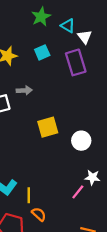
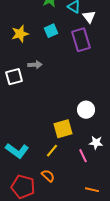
yellow square: (48, 127) -> (63, 129), moved
pink line: (78, 192) -> (83, 156), turned -64
yellow line: (29, 195) -> (52, 151), moved, turned 40

